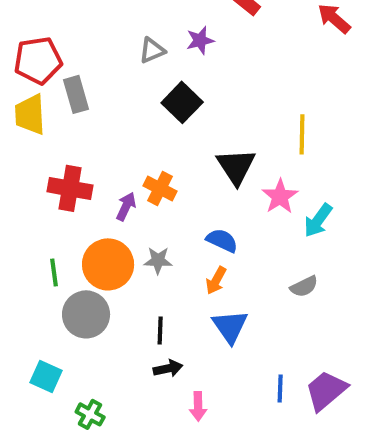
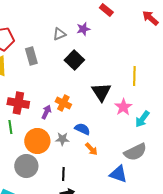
gray rectangle: (76, 94) -> (31, 56), moved
blue semicircle: (222, 240) -> (82, 129), moved
green line: (54, 272) -> (10, 127), moved
orange arrow: (216, 280) -> (91, 149), turned -72
gray semicircle: (304, 286) -> (135, 152), size x1.6
blue triangle: (230, 326) -> (118, 174), moved, turned -36

